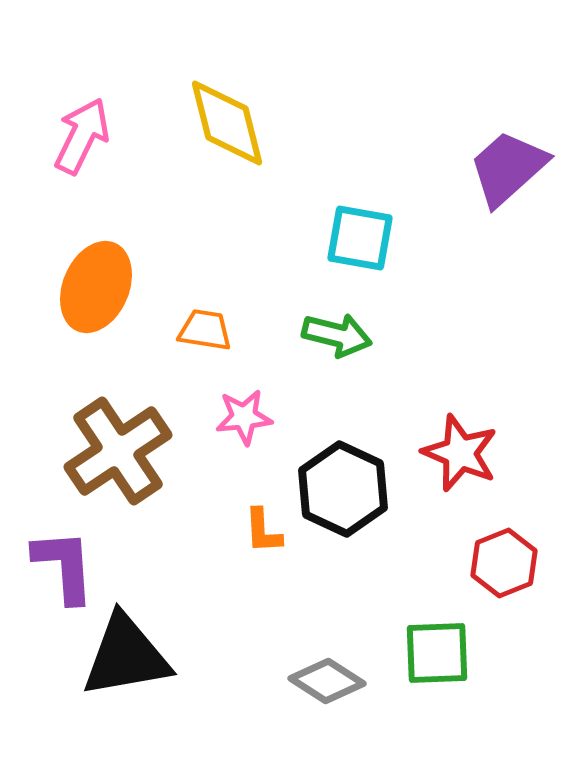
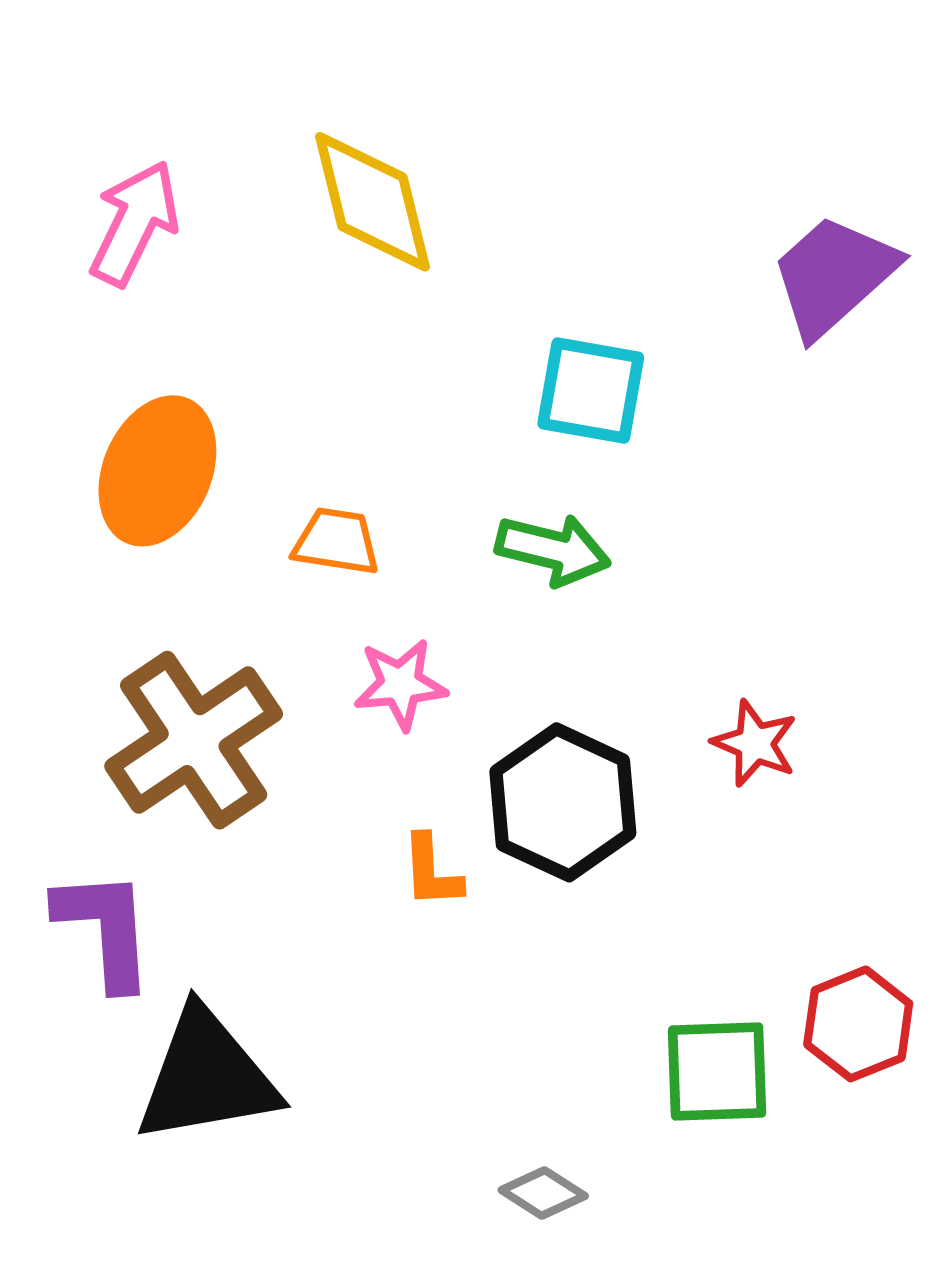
red star: (460, 453) -> (755, 743), size x0.7
red hexagon: (504, 563) -> (858, 1024), moved
gray diamond: (327, 681) -> (543, 1193), moved, size x0.7

